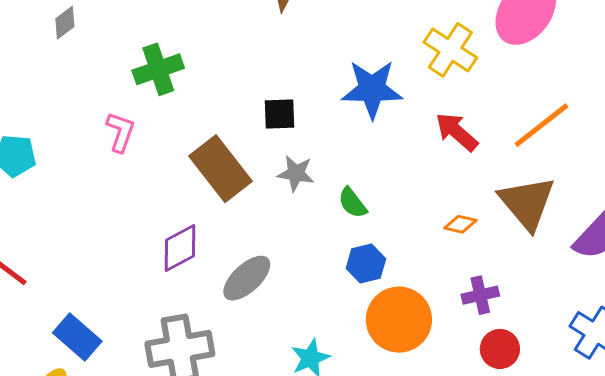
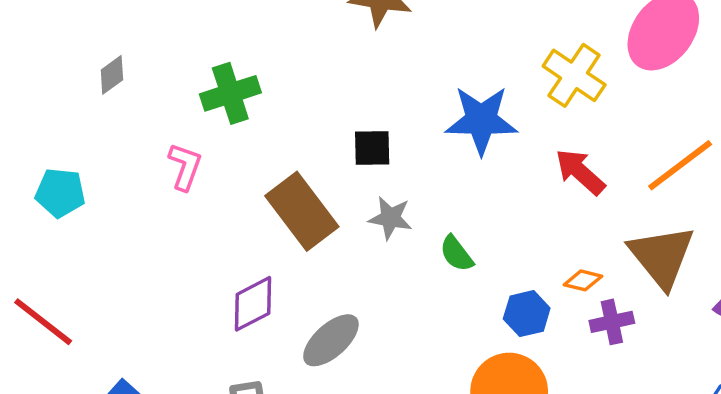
gray diamond: (65, 23) -> (112, 75), moved
blue hexagon: (366, 264) -> (527, 314), moved
purple cross: (480, 295) -> (612, 322), moved

